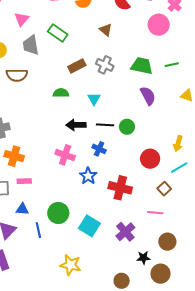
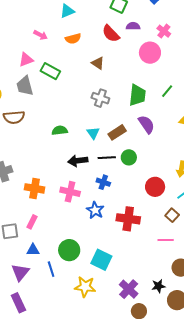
pink triangle: (22, 19) -> (26, 60), moved, turned 35
green line: (172, 65) -> (167, 91), turned -32
brown rectangle: (77, 66) -> (117, 132), moved
green trapezoid: (142, 66) -> (137, 95), turned 90
orange cross: (14, 156) -> (35, 188), moved
pink rectangle: (24, 181) -> (32, 222), turned -56
purple cross: (125, 232) -> (129, 289), moved
yellow star: (70, 265) -> (85, 287), moved

